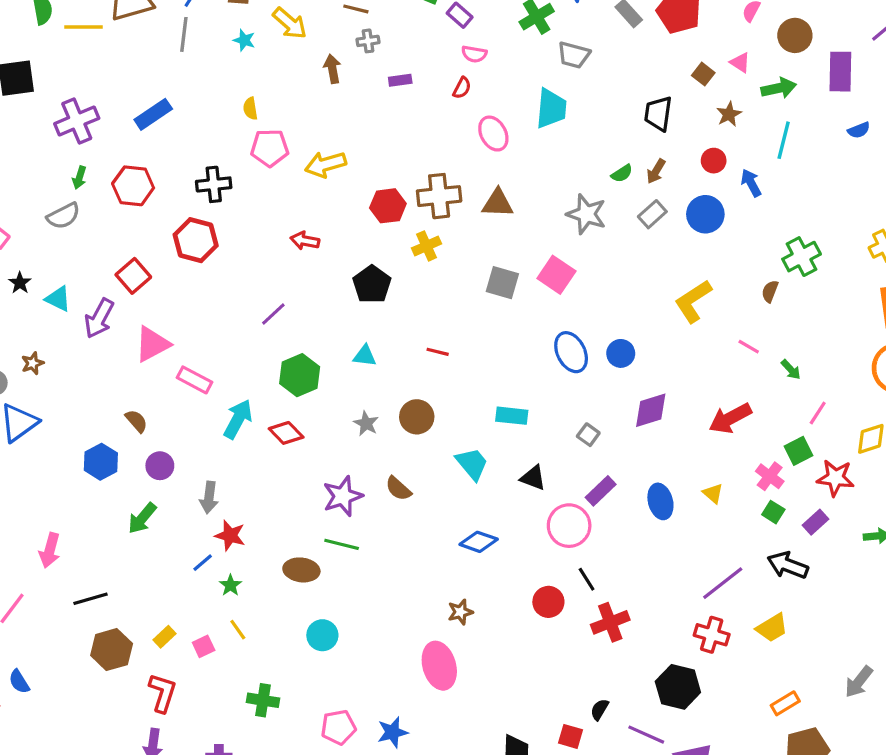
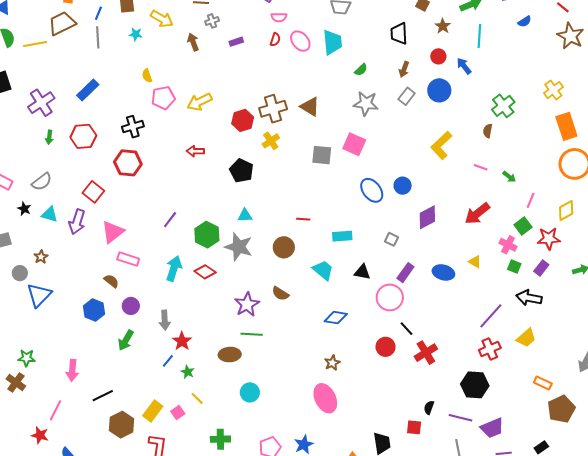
pink ellipse: (493, 134) -> (300, 41), moved
green semicircle: (622, 173) -> (361, 70), moved
brown triangle: (498, 203) -> (310, 107), turned 40
gray semicircle: (63, 216) -> (42, 182), moved
purple line: (273, 314) -> (170, 220), moved
red line: (438, 352) -> (303, 219), moved
pink rectangle: (195, 380) -> (128, 259), moved
gray star: (366, 423) -> (239, 247), moved, size x1.8
blue ellipse: (660, 501) -> (443, 272), turned -50
red star: (230, 535) -> (182, 341), turned 30
red cross: (712, 635) -> (490, 349), turned -30
yellow rectangle: (165, 637) -> (153, 411), size x1.5
orange rectangle: (785, 703) -> (543, 383), turned 66

